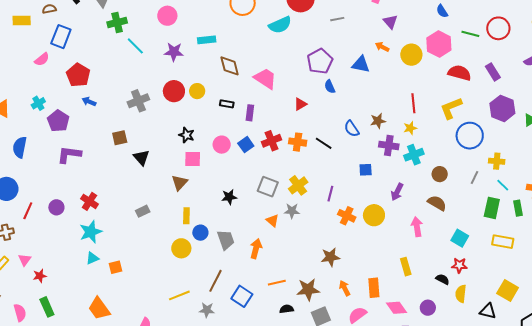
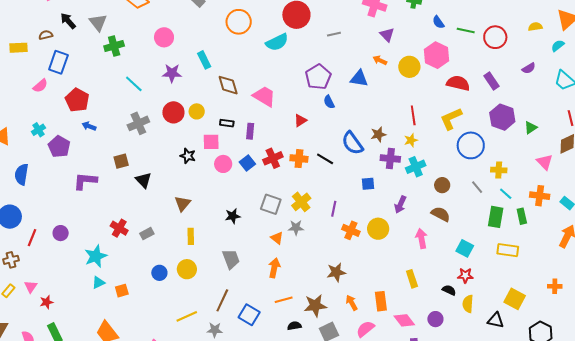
green line: (470, 34) -> (466, 31), moved
cyan rectangle: (207, 40) -> (204, 60), turned 72
cyan line: (135, 46) -> (134, 84), moved
blue semicircle: (352, 129) -> (352, 143), size x1.4
purple L-shape: (69, 155) -> (85, 181), moved
pink square: (193, 159) -> (211, 142), moved
gray line: (474, 177) -> (477, 187), turned -64
red cross: (89, 201) -> (119, 228), moved
blue circle: (200, 233) -> (159, 273), moved
orange arrow: (256, 249) -> (274, 268), moved

